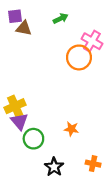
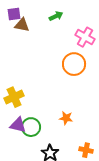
orange circle: (79, 57) -> (74, 64), moved
purple triangle: (19, 121) -> (18, 125), moved, turned -36

